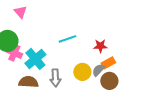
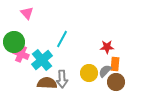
cyan line: (67, 39) -> (62, 39), moved, turned -42
orange rectangle: (108, 63) -> (115, 64), turned -56
brown semicircle: (28, 82) -> (47, 83), moved

